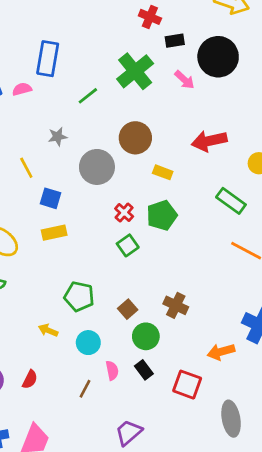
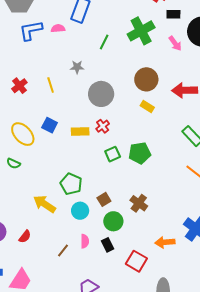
green line: (88, 96) -> (104, 42), turned -35
brown circle: (135, 138) -> (146, 79), moved
blue square: (50, 198) -> (50, 125), moved
red cross: (124, 213) -> (103, 126), moved
green pentagon: (162, 215) -> (140, 153), moved
yellow rectangle: (54, 233) -> (80, 131), moved
yellow arrow: (48, 330) -> (44, 204), size x1.6
cyan circle: (88, 343) -> (80, 211), moved

